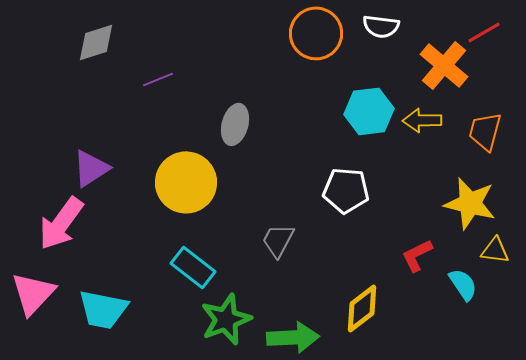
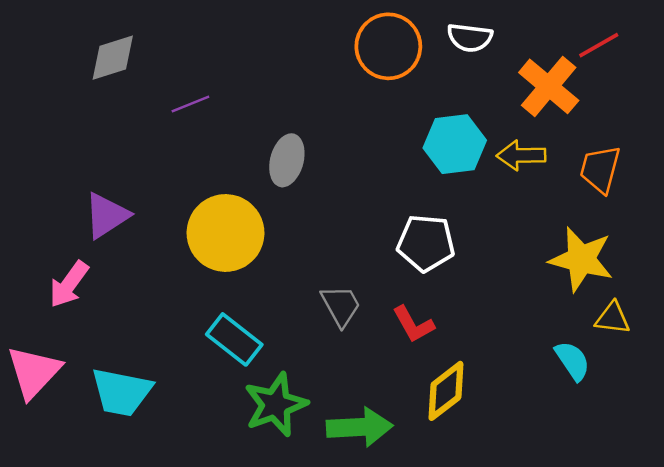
pink arrow: (61, 223) -> (69, 284), size x0.7
gray trapezoid: (278, 240) -> (341, 306), turned 123
red L-shape: (417, 255) -> (413, 324), moved, turned -93

